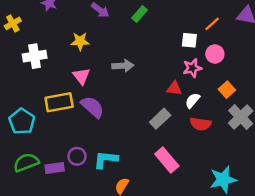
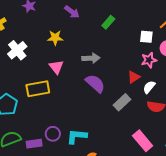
green rectangle: (140, 14) -> (108, 22), moved
white cross: (35, 56) -> (17, 50), turned -30
red triangle: (174, 88) -> (134, 77), turned -40
purple semicircle: (92, 107) -> (95, 83), moved
pink rectangle: (167, 160) -> (143, 141), moved

